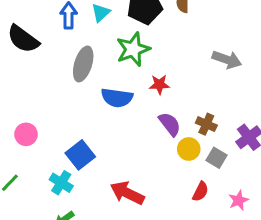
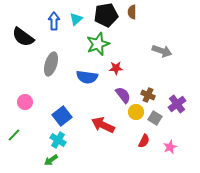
gray ellipse: (83, 64) -> (51, 64), moved
cyan cross: (61, 183) -> (58, 140), moved
red arrow: (127, 193) -> (103, 125), moved

